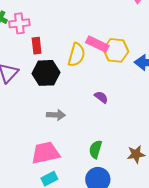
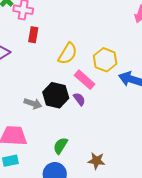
pink rectangle: (97, 44) -> (85, 80), moved
black hexagon: (46, 73) -> (56, 95), moved

